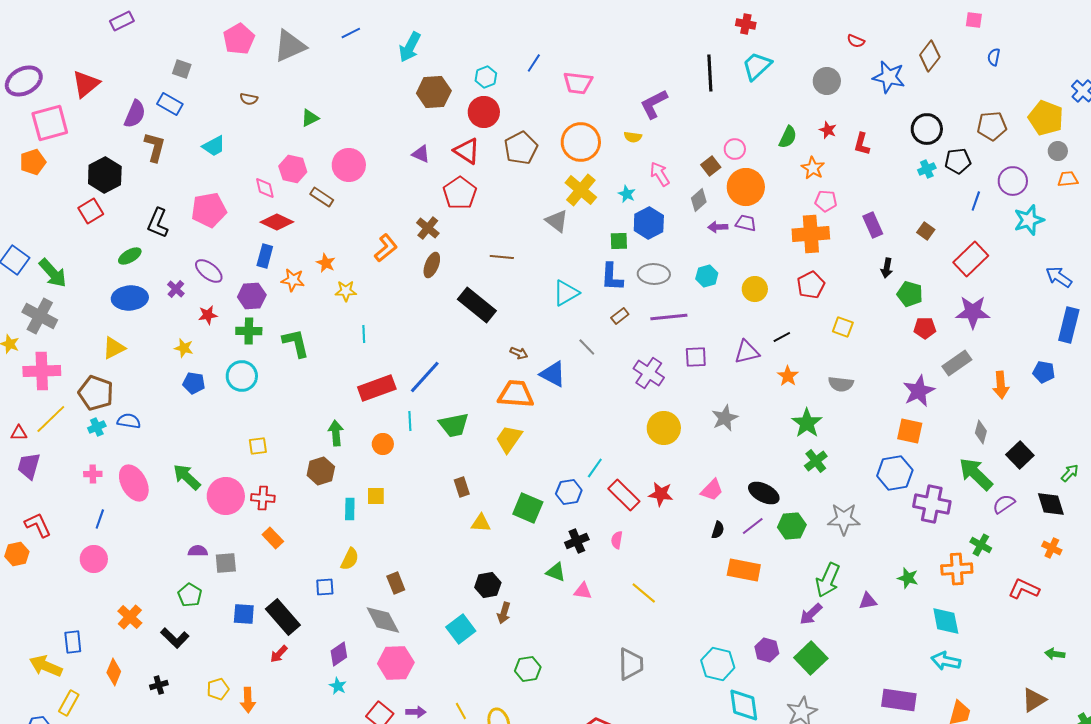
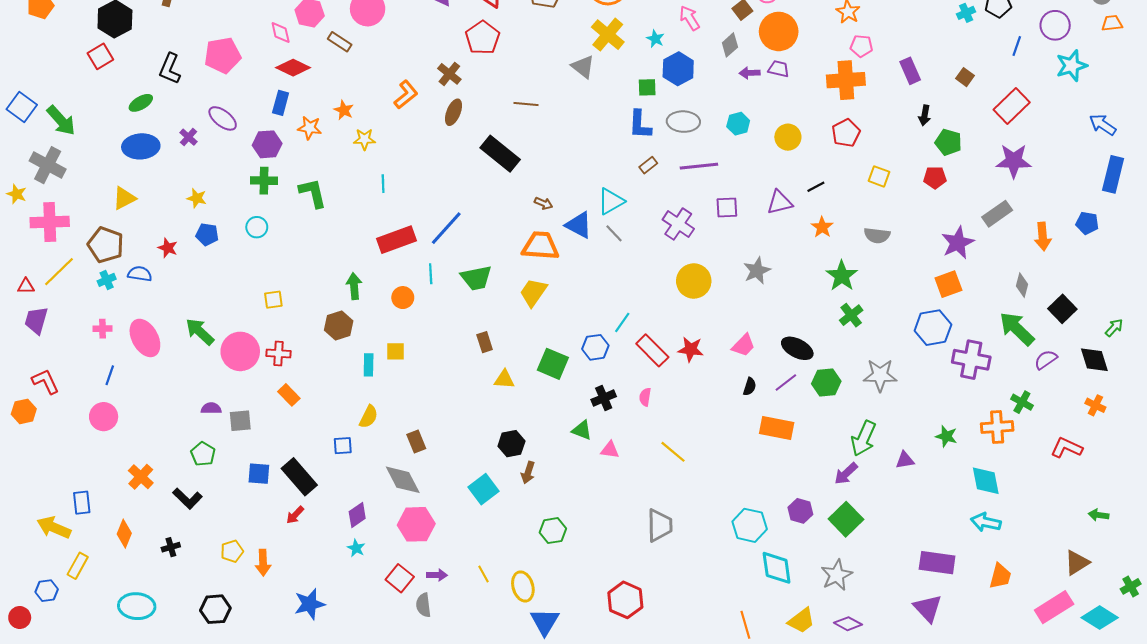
cyan triangle: (566, 293) -> (611, 201), moved
red star: (208, 315) -> (168, 248), moved, turned 30
red pentagon: (925, 328) -> (935, 177), moved
gray line: (587, 347) -> (614, 233), moved
cyan circle: (242, 376) -> (257, 227), size x0.7
orange square: (910, 431) -> (948, 284), turned -32

